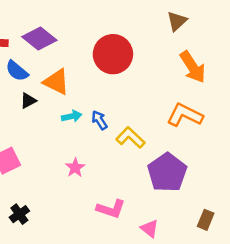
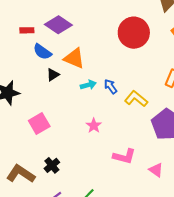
red circle: (113, 54) -> (134, 33), moved

